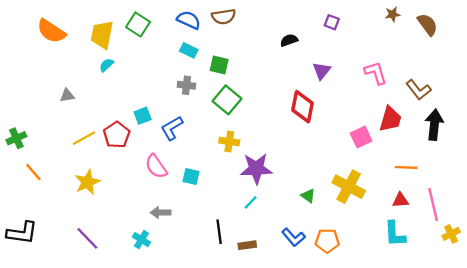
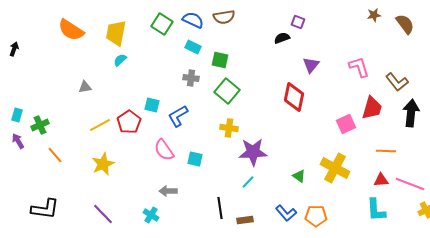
purple square: (332, 22) -> (298, 22), moved
green square: (138, 24) -> (162, 24), moved
cyan square: (143, 116) -> (152, 105), turned 35
pink line: (433, 205) -> (410, 184), turned -56

